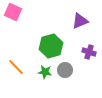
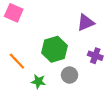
orange line: (16, 67) -> (17, 61), moved
green star: (45, 72) -> (38, 81), moved

